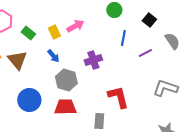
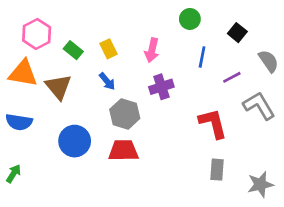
pink arrow: (75, 26) -> (152, 50), moved, turned 132
gray L-shape: (165, 88) -> (259, 106), moved, turned 40
red L-shape: (118, 97) -> (213, 123), moved
gray rectangle: (99, 121) -> (217, 170), moved

